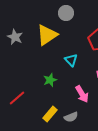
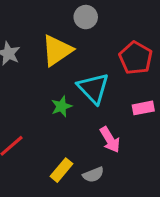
cyan triangle: (71, 60) -> (93, 88), size x1.6
green star: (50, 80) -> (61, 106), moved

